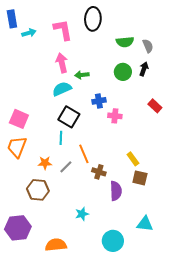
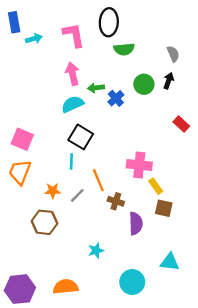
green semicircle: (125, 42) -> (124, 49), moved
blue cross: (99, 101) -> (116, 98), moved, turned -32
pink cross: (115, 116) -> (139, 165), moved, size x1.5
purple hexagon: (18, 228) -> (20, 289), moved

